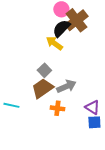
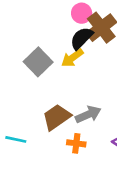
yellow arrow: (54, 43) -> (72, 58), turned -72
gray square: (44, 70) -> (38, 62), moved, size x1.5

